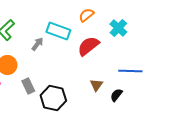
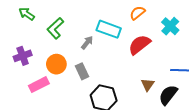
gray rectangle: (28, 86) -> (82, 71), moved
black semicircle: (116, 95) -> (168, 95), size x1.5

